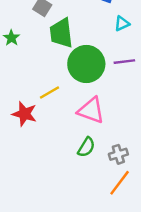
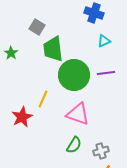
yellow line: (49, 93) -> (43, 99), turned -36
red star: (24, 114) -> (22, 117), turned 30

